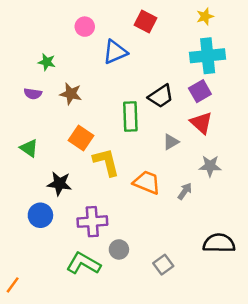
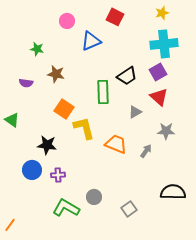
purple semicircle: (33, 94) -> (26, 83), moved
green triangle: (29, 148) -> (12, 120), moved
purple cross: (92, 222) -> (58, 175), moved, size x0.6

